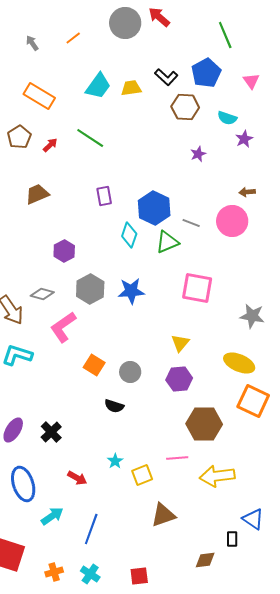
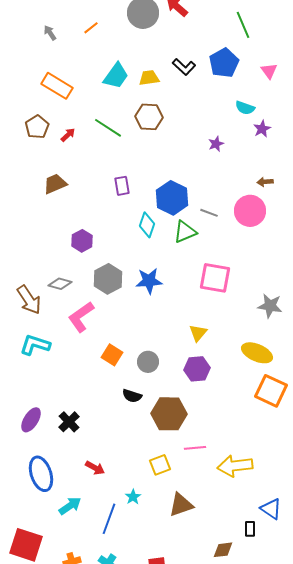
brown hexagon: (185, 107) -> (149, 117), moved
brown hexagon: (204, 424) -> (169, 414), moved
cyan star: (115, 461) -> (133, 497), moved

